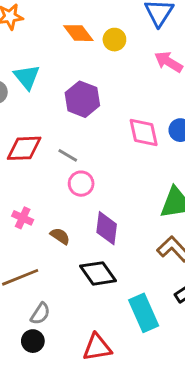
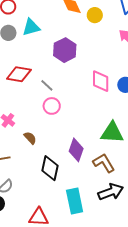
cyan triangle: (27, 77) -> (31, 27), turned 42
purple diamond: (107, 228) -> (76, 150), moved
black diamond: (98, 273) -> (50, 168), turned 35

